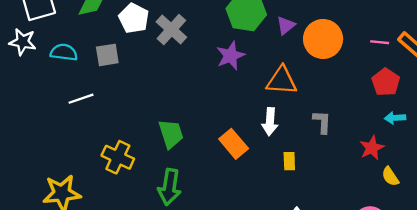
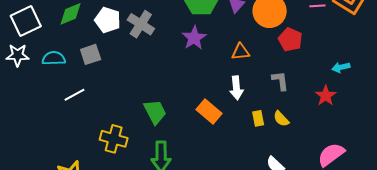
orange triangle: (282, 81) -> (241, 52), size x0.7
red pentagon: (386, 82) -> (290, 40), moved
yellow semicircle: (390, 177) -> (281, 119), moved

